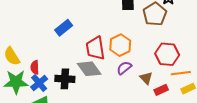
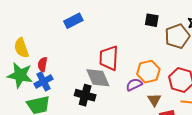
blue rectangle: (64, 28) -> (73, 21), moved
orange hexagon: (120, 45) -> (148, 72), moved
black cross: (65, 79) -> (85, 95), moved

